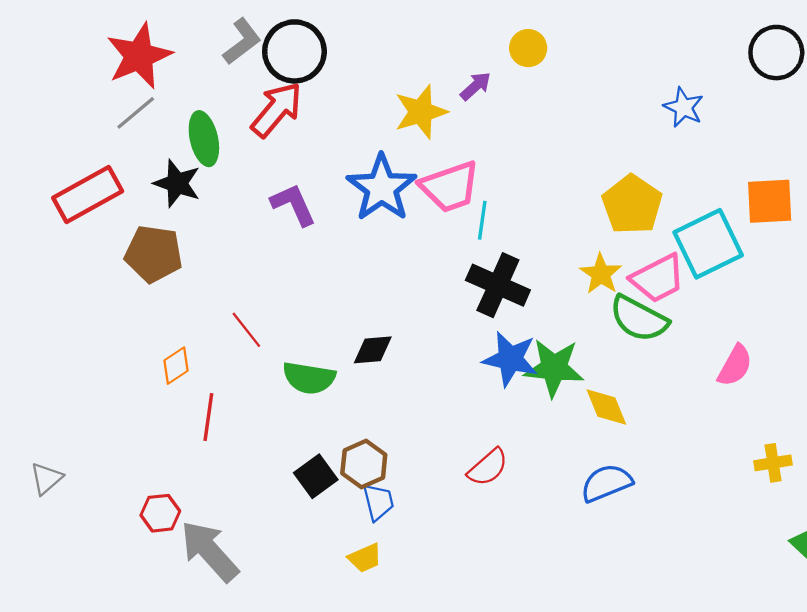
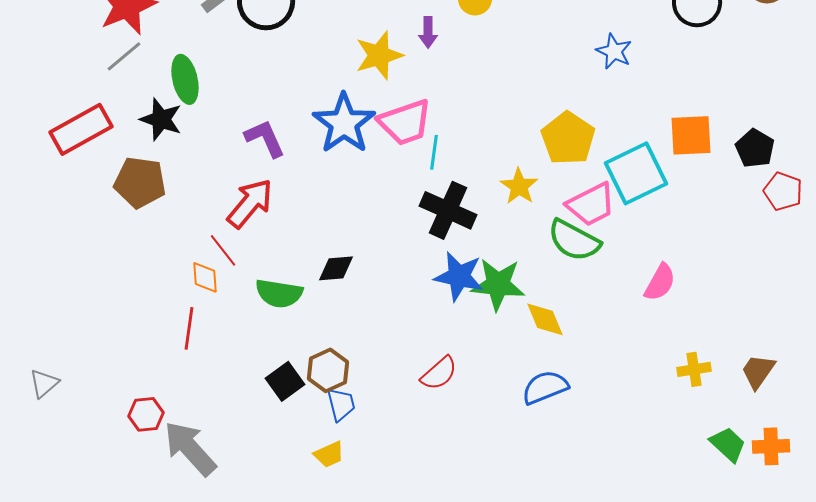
purple arrow: (476, 86) -> (428, 32), turned 132
red arrow: (277, 110) -> (250, 203), moved
yellow star: (601, 274) -> (519, 186), moved
orange diamond: (176, 366) -> (205, 277), moved, turned -60

